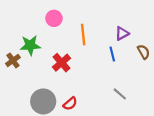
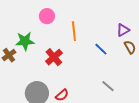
purple triangle: (122, 33) -> (123, 30), moved
blue line: (112, 54) -> (101, 49), turned -32

